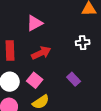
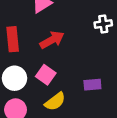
purple rectangle: (74, 79) -> (92, 85), moved, turned -48

